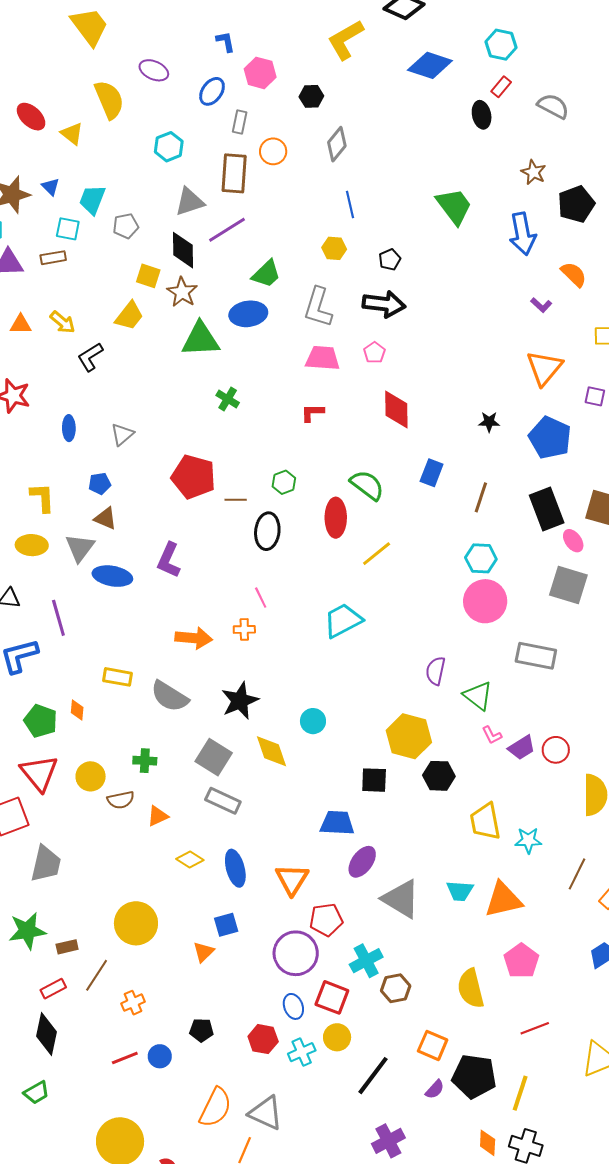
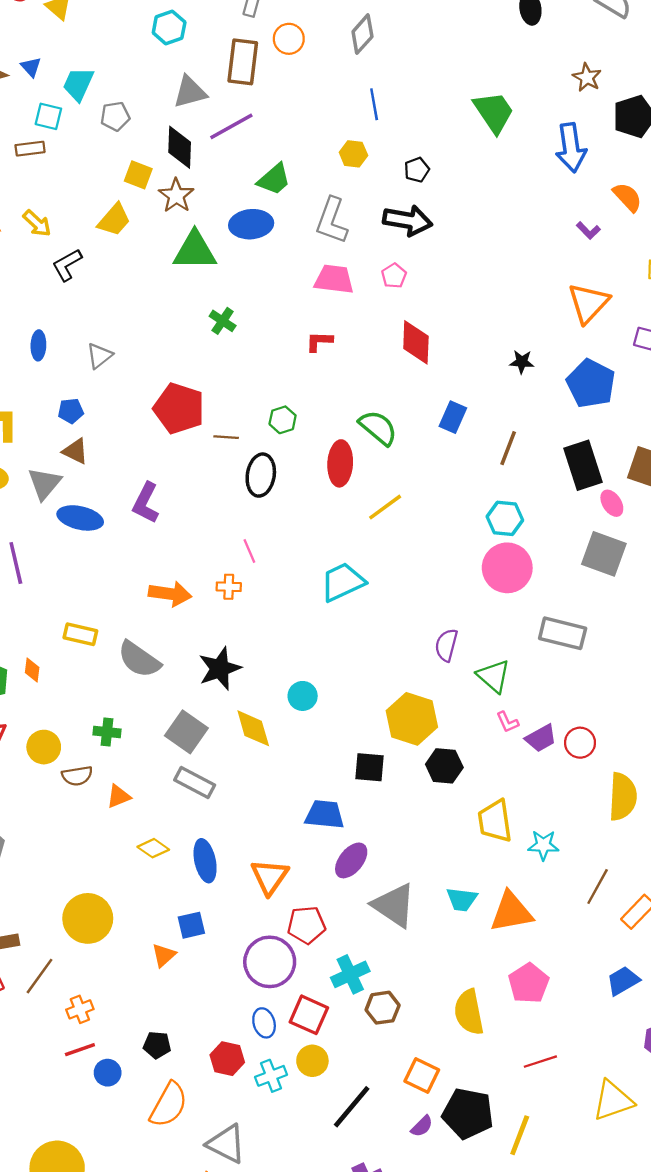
red line: (125, 1058) -> (80, 1050), moved
orange semicircle: (215, 1108) -> (169, 1105), moved

